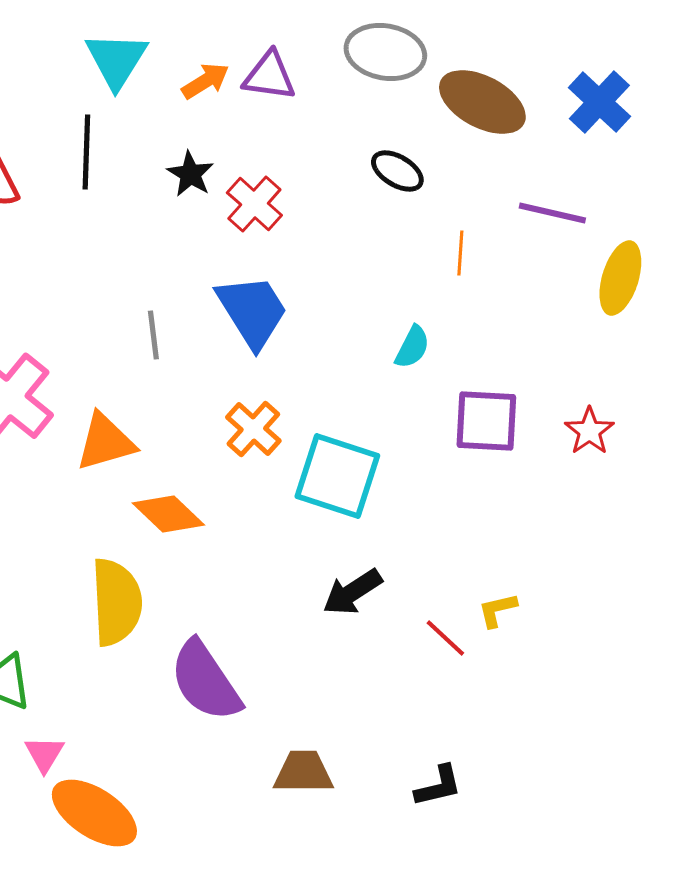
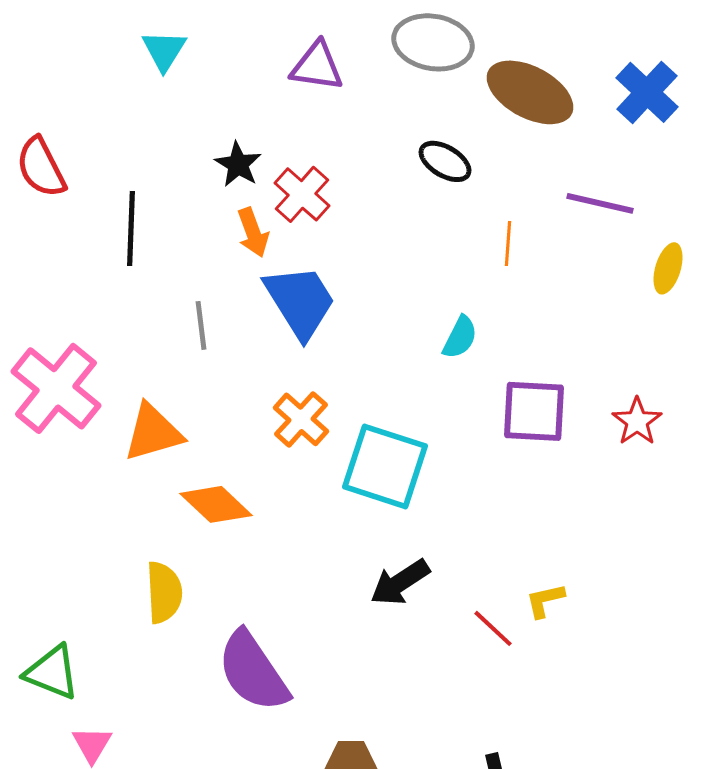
cyan triangle: (116, 60) -> (164, 50), size x0.7
orange arrow: (205, 81) -> (253, 232), moved, turned 102
black line: (86, 152) -> (131, 228), moved
yellow ellipse: (620, 278) -> (668, 268), size x0.7
yellow semicircle: (116, 602) -> (164, 592), size x0.7

